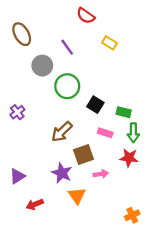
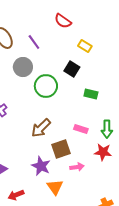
purple line: (67, 47) -> (34, 42), moved
black square: (95, 105) -> (72, 69), moved
green rectangle: (124, 112) -> (91, 94), moved

